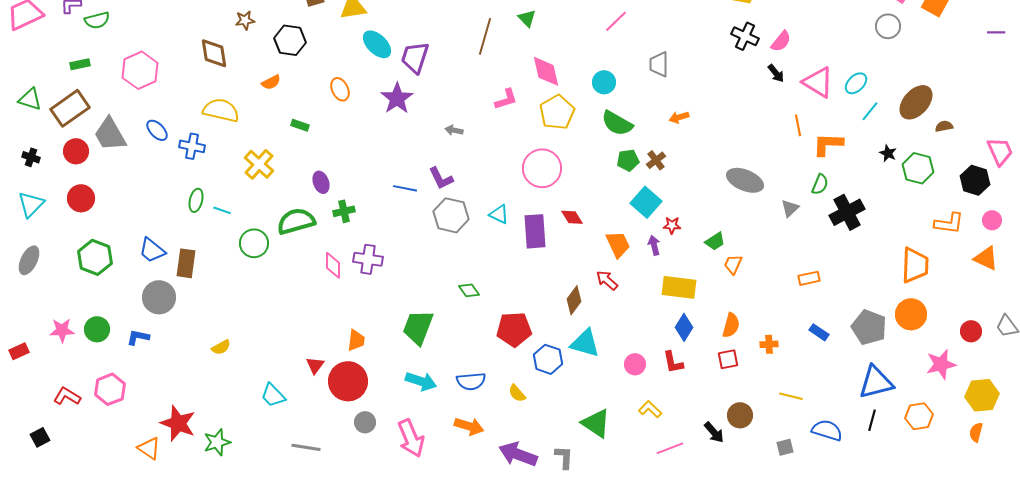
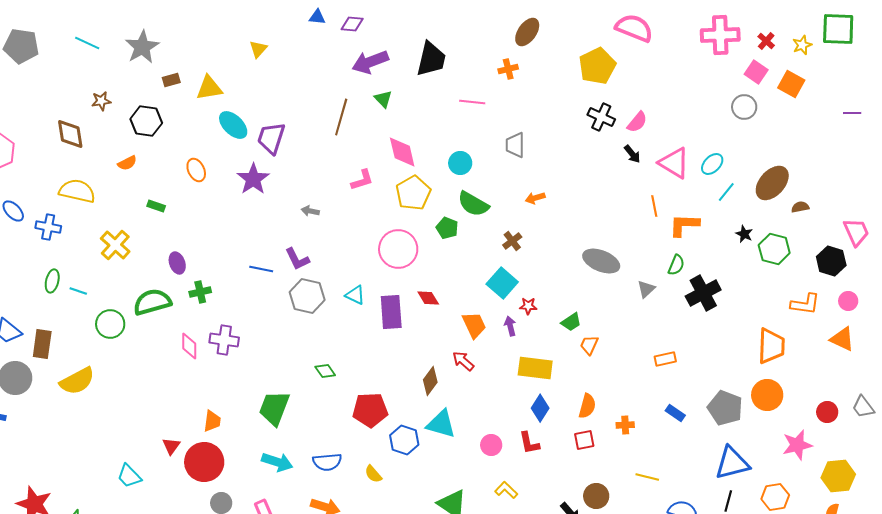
pink line: (616, 21) -> (472, 102), turned 50
green pentagon: (628, 160) -> (447, 228), moved, turned 30
yellow semicircle: (221, 347) -> (77, 381), moved, size x1.8

